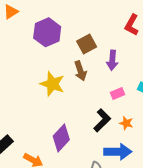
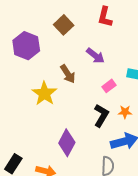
brown square: (87, 44) -> (64, 25), moved
purple arrow: (112, 60) -> (95, 56), turned -42
yellow star: (52, 84) -> (44, 94), turned 30

